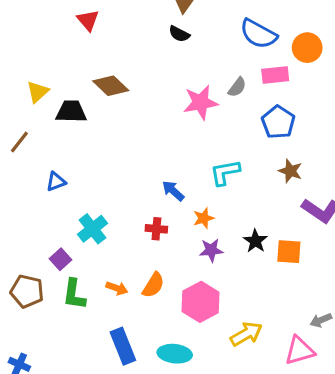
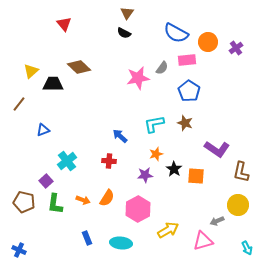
brown star: (290, 171) -> (185, 123), moved
orange star: (204, 218) -> (156, 154), moved
blue rectangle: (123, 346) -> (87, 238), size x0.6

